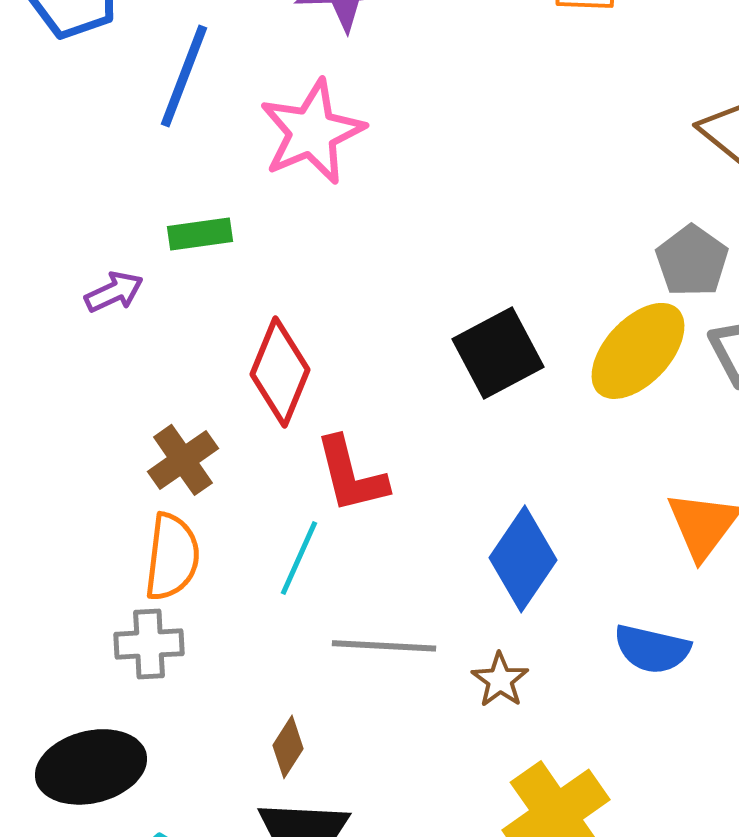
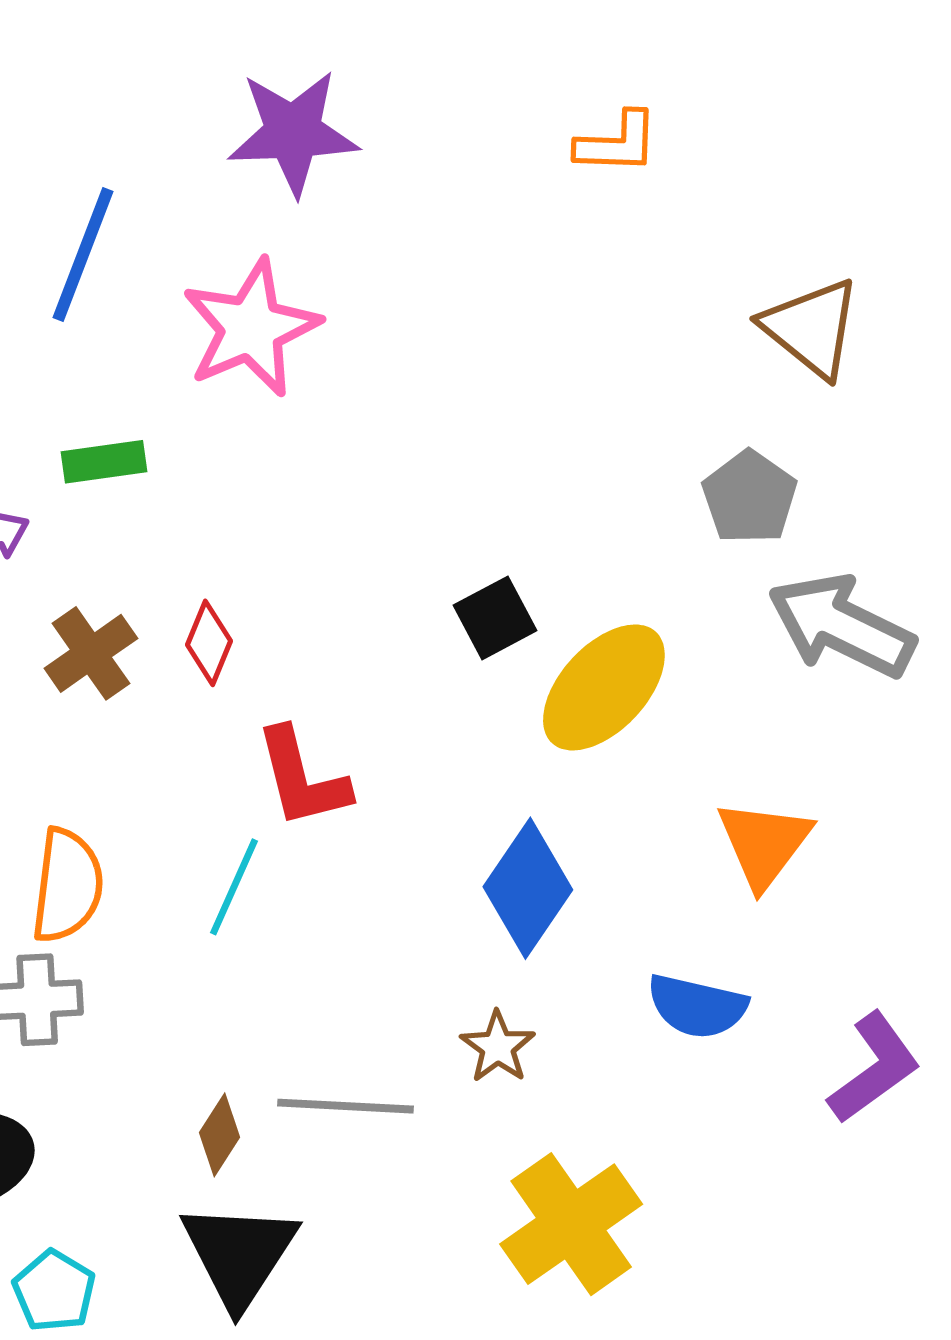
yellow ellipse: (638, 351) -> (604, 687), moved
black square: (498, 353) -> (495, 618), size x0.7
red diamond: (280, 372) -> (209, 643), size x0.6
brown cross: (183, 460) -> (91, 653), moved
gray line: (384, 646) -> (345, 1106), moved

